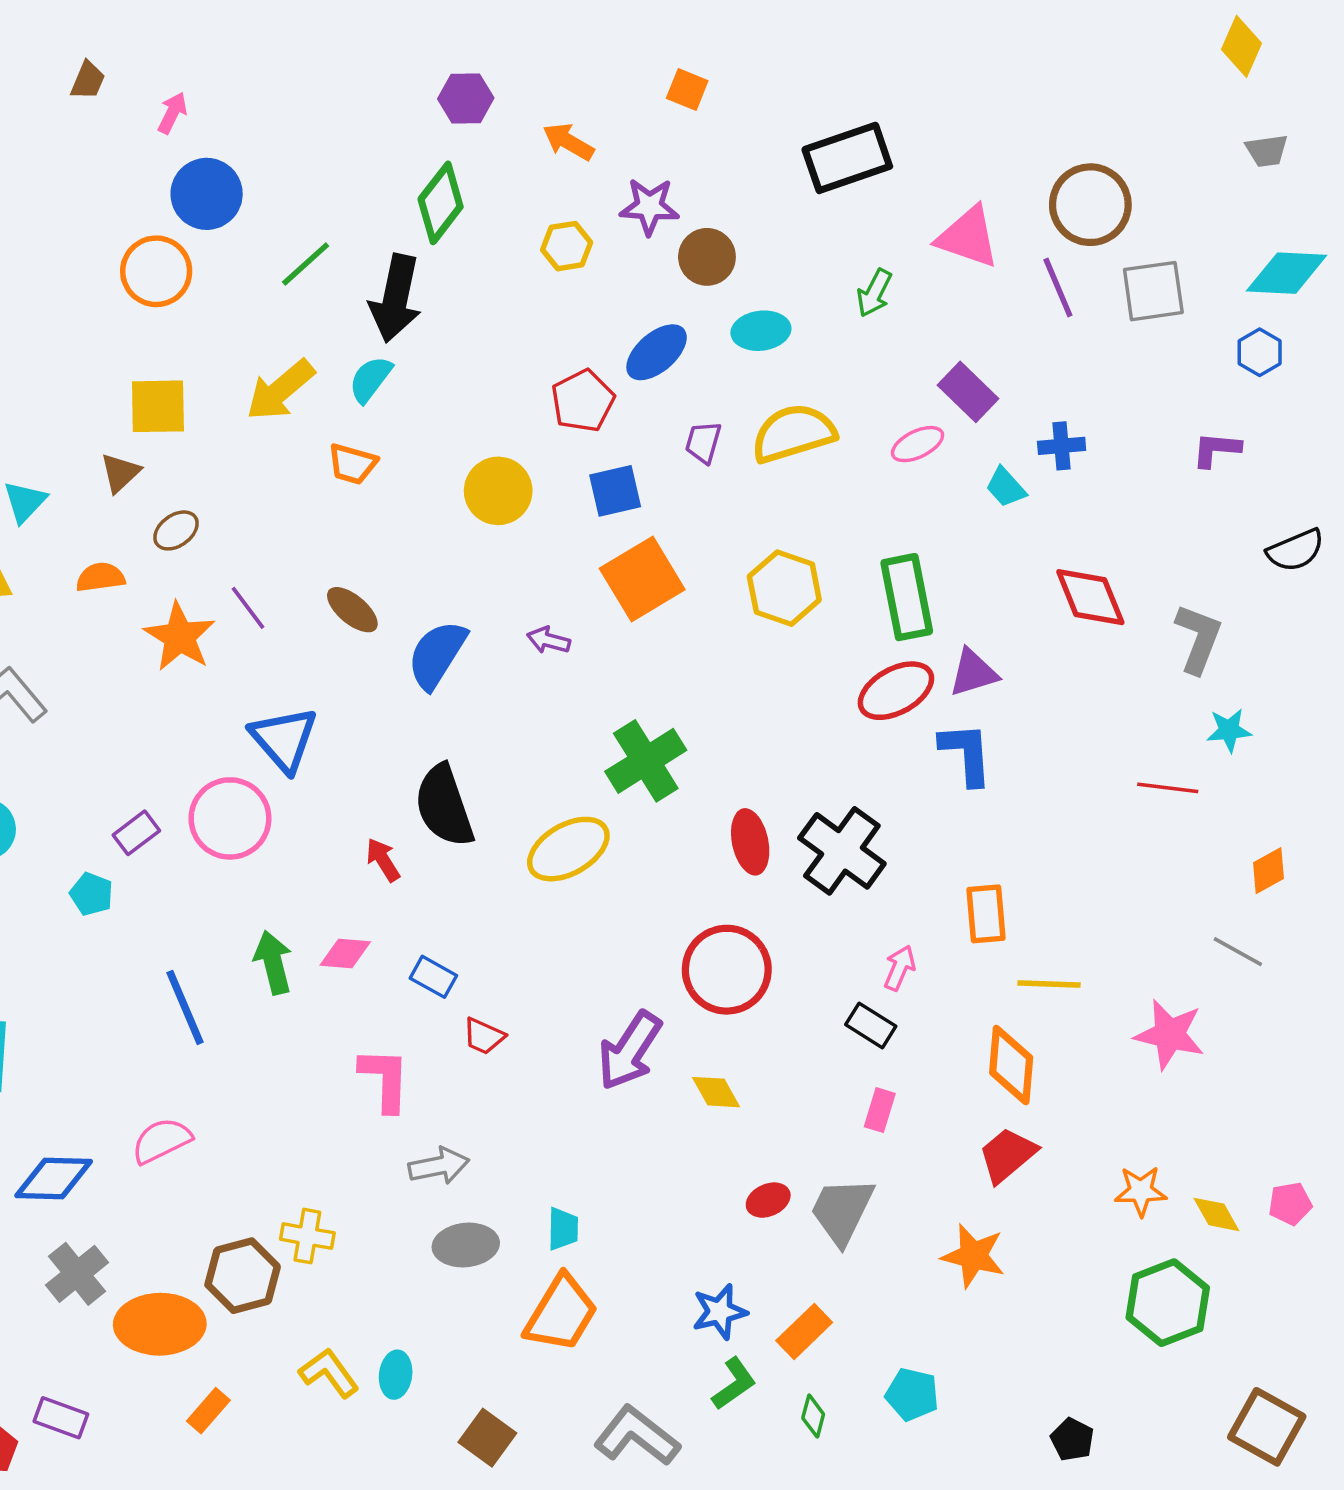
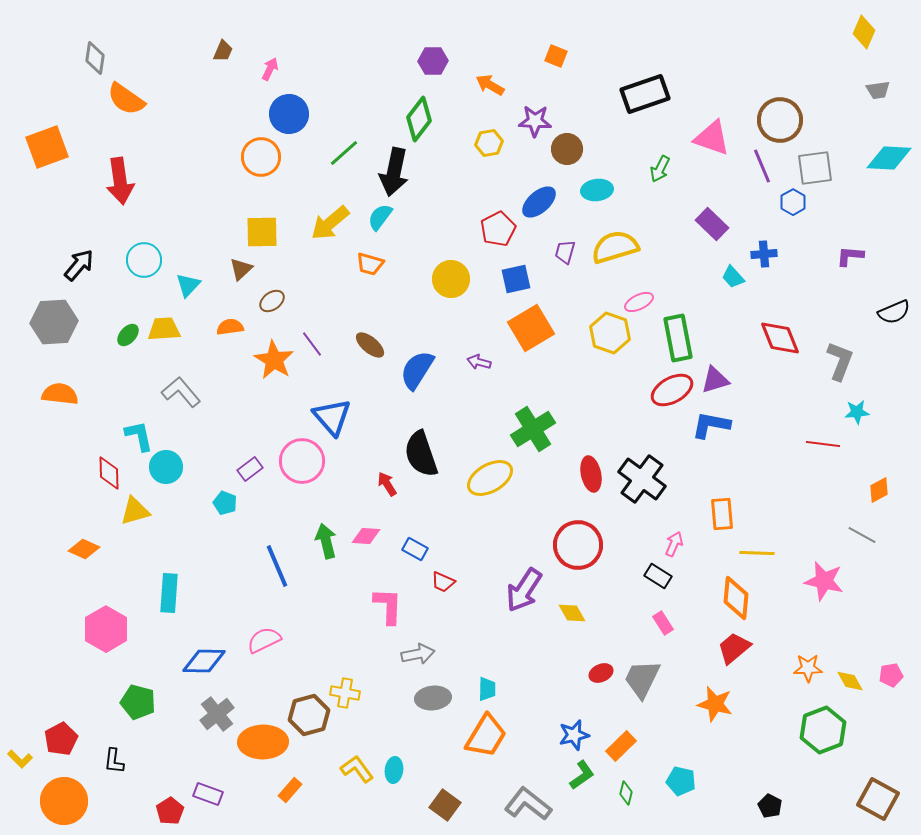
blue hexagon: (1260, 352) -> (793, 202), moved
pink ellipse: (918, 444) -> (639, 302), moved
blue L-shape: (966, 754) -> (711, 425), turned -75
pink rectangle: (880, 1110) -> (663, 623), turned -50

